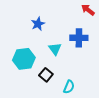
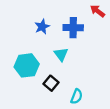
blue cross: (79, 38) -> (73, 28), moved

